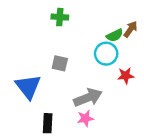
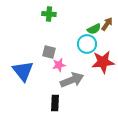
red star: (126, 76) -> (103, 62), size x1.6
pink star: (85, 118) -> (59, 65), moved
black rectangle: (48, 123) -> (55, 103), moved

